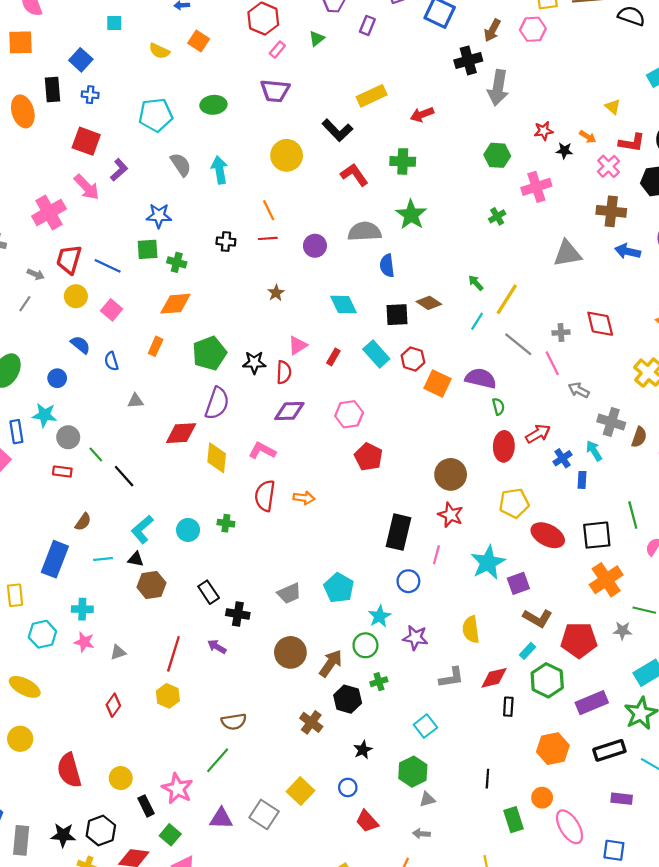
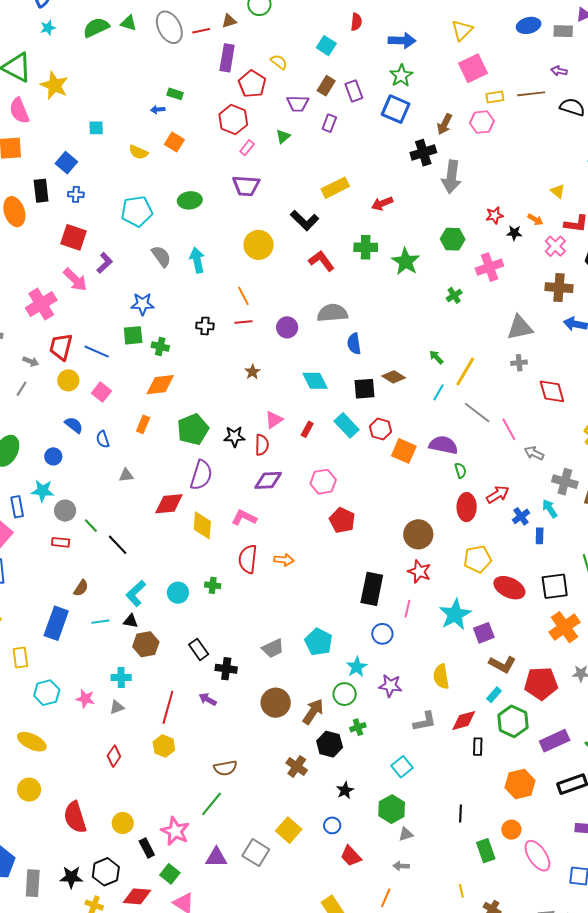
green star: (411, 215) -> (406, 261), moved
gray cross: (561, 333) -> (519, 363), moved
cyan cross: (82, 609) -> (121, 677), moved

